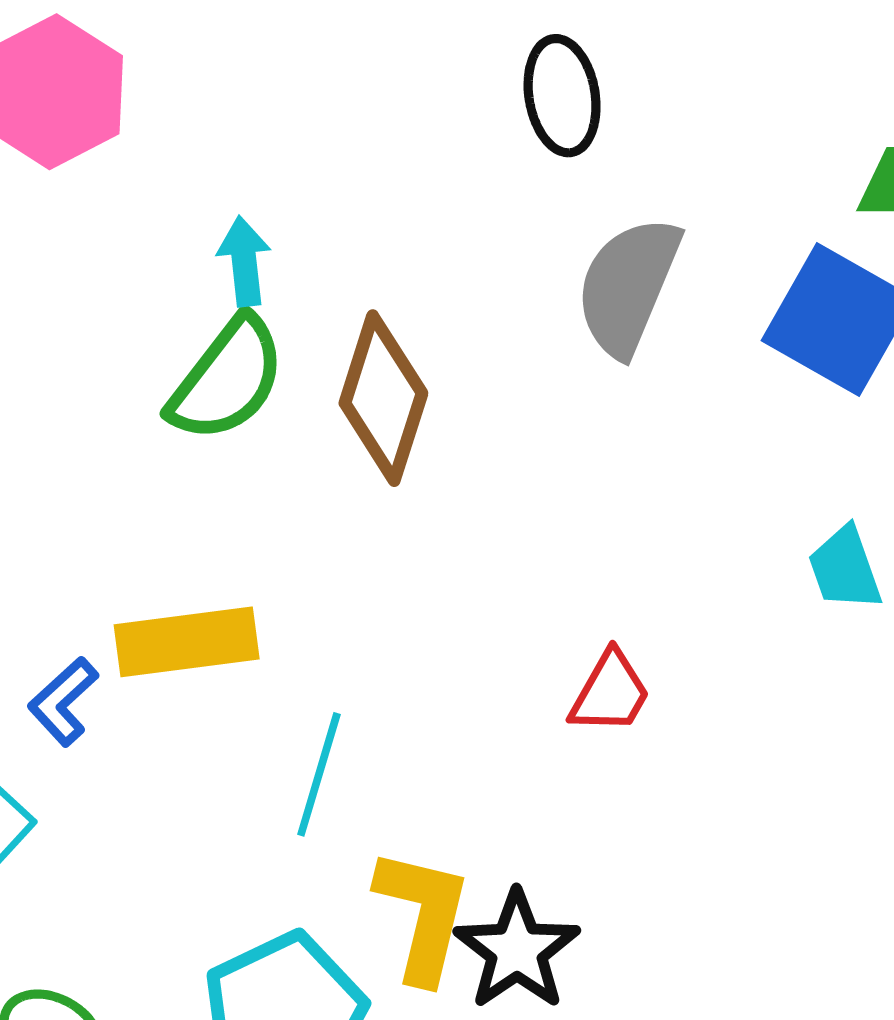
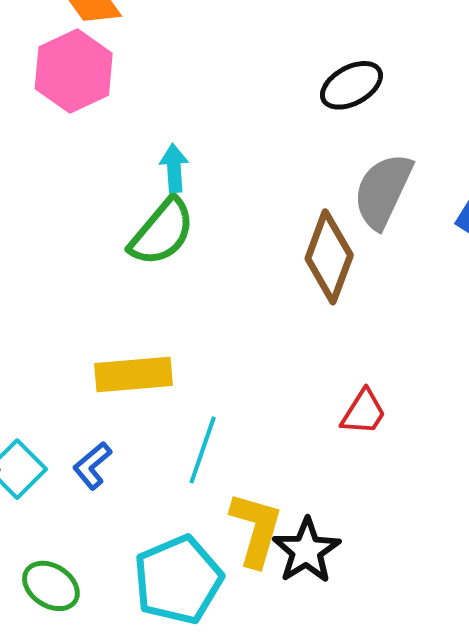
black ellipse: (562, 96) -> (351, 85), turned 68
brown diamond: (383, 398) -> (329, 257), moved
blue L-shape: (63, 701) -> (92, 466), moved

